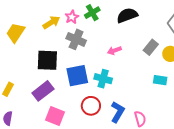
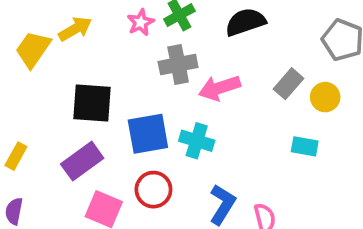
yellow arrow: (51, 22) -> (75, 29), moved
gray cross: (76, 39) -> (178, 64), moved, turned -36
pink arrow: (114, 50) -> (219, 88), size x1.5
red circle: (91, 106) -> (153, 190), moved

